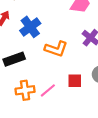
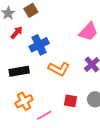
orange cross: (25, 90) -> (24, 101), turned -30
pink line: (48, 90) -> (44, 115), moved

